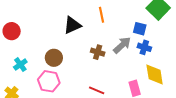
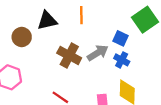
brown cross: (98, 52) -> (69, 56), size x1.5
brown circle: (54, 58) -> (22, 37), moved

